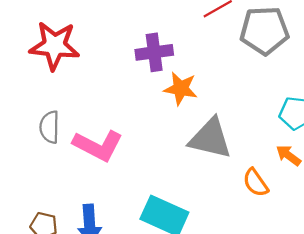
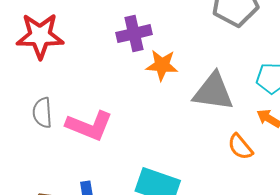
gray triangle: (210, 138) -> (213, 92), moved

